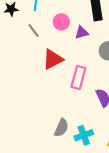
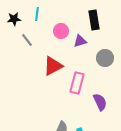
gray line: (34, 30) -> (27, 40), moved

